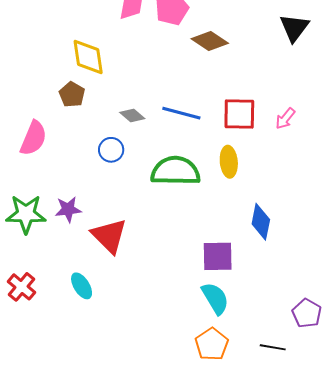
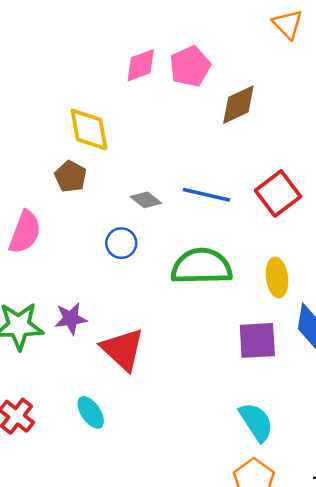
brown diamond: (210, 41) -> (238, 105), turned -57
red square: (239, 114) -> (278, 193), turned -36
yellow ellipse: (229, 162) -> (277, 277), moved
purple square: (218, 256) -> (257, 340), moved

